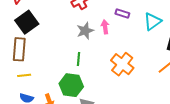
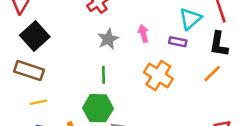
purple rectangle: (122, 13) -> (178, 42), moved
pink arrow: (105, 27) -> (143, 34), moved
brown rectangle: (19, 49) -> (29, 71), turned -70

